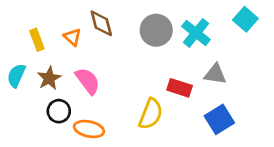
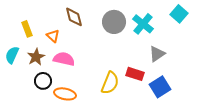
orange triangle: (73, 37) -> (53, 36), moved
gray triangle: (215, 74) -> (157, 54), turned -42
pink semicircle: (88, 81) -> (64, 59), turned -40
red rectangle: (180, 88) -> (135, 74), moved

